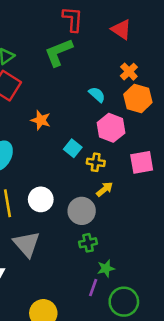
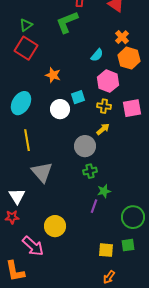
cyan semicircle: (97, 95) -> (97, 55), turned 88
cyan square: (73, 148) -> (78, 97), turned 32
yellow cross: (96, 162) -> (104, 106), moved
white circle: (41, 199) -> (60, 109), moved
green circle: (124, 302) -> (133, 217), moved

